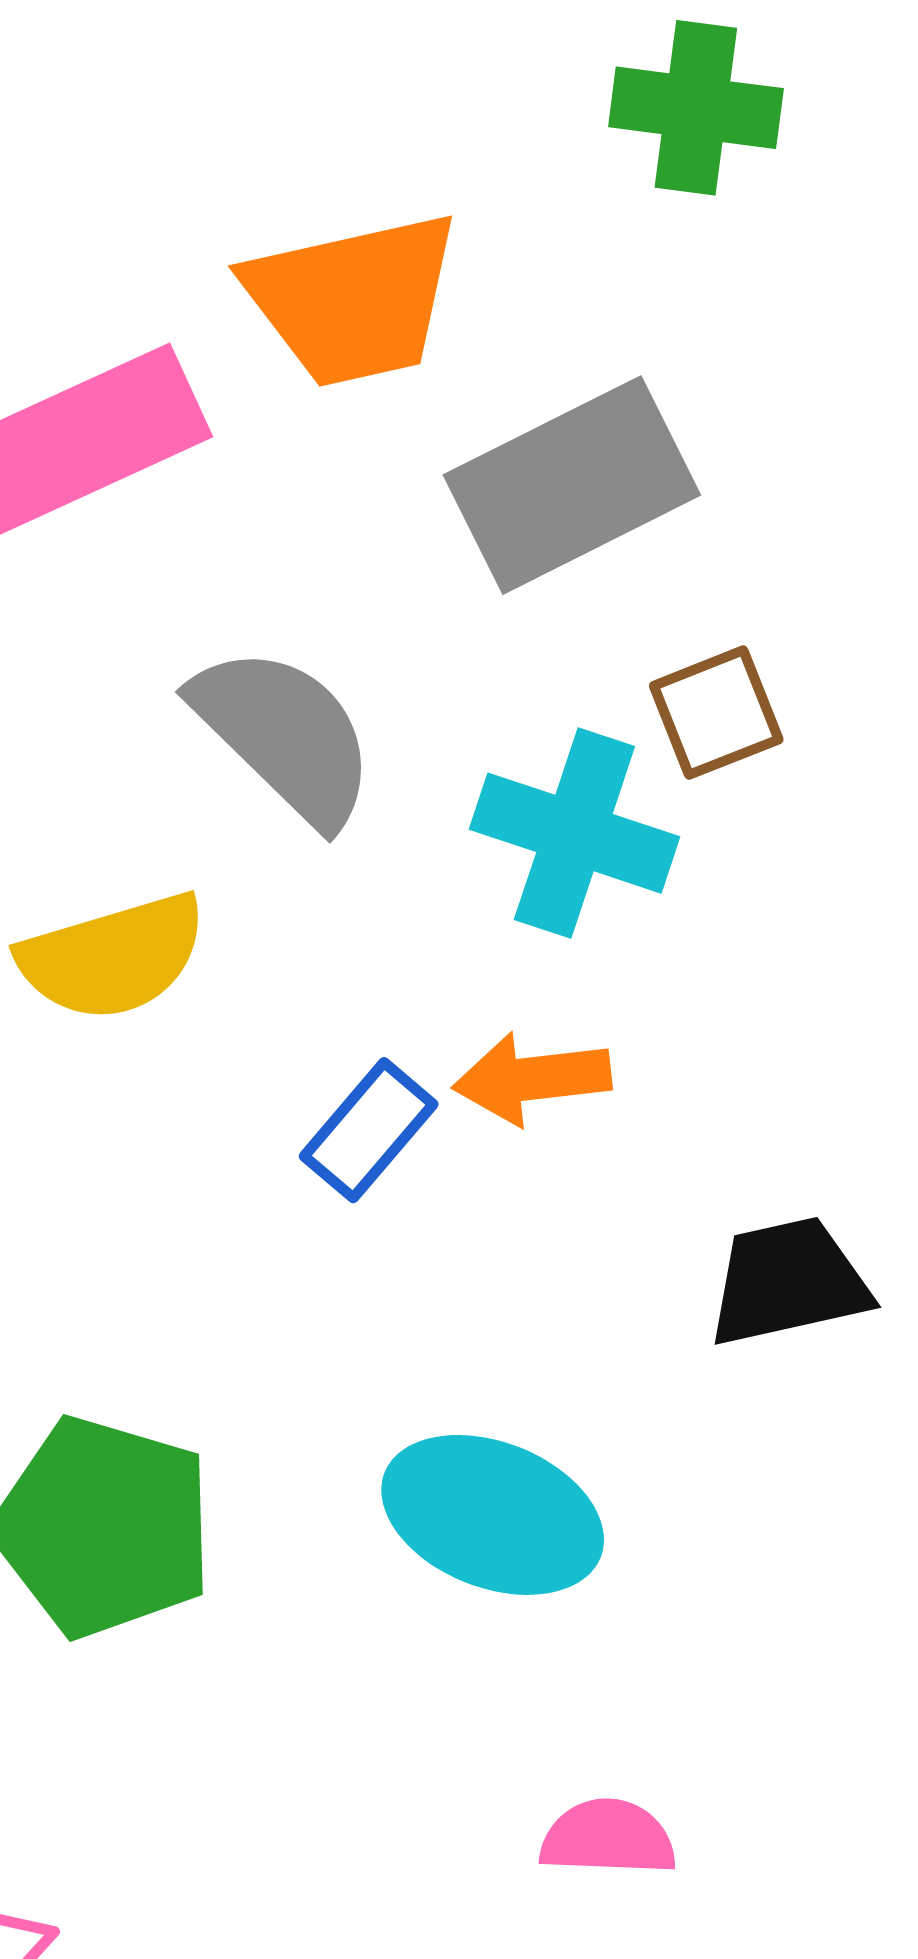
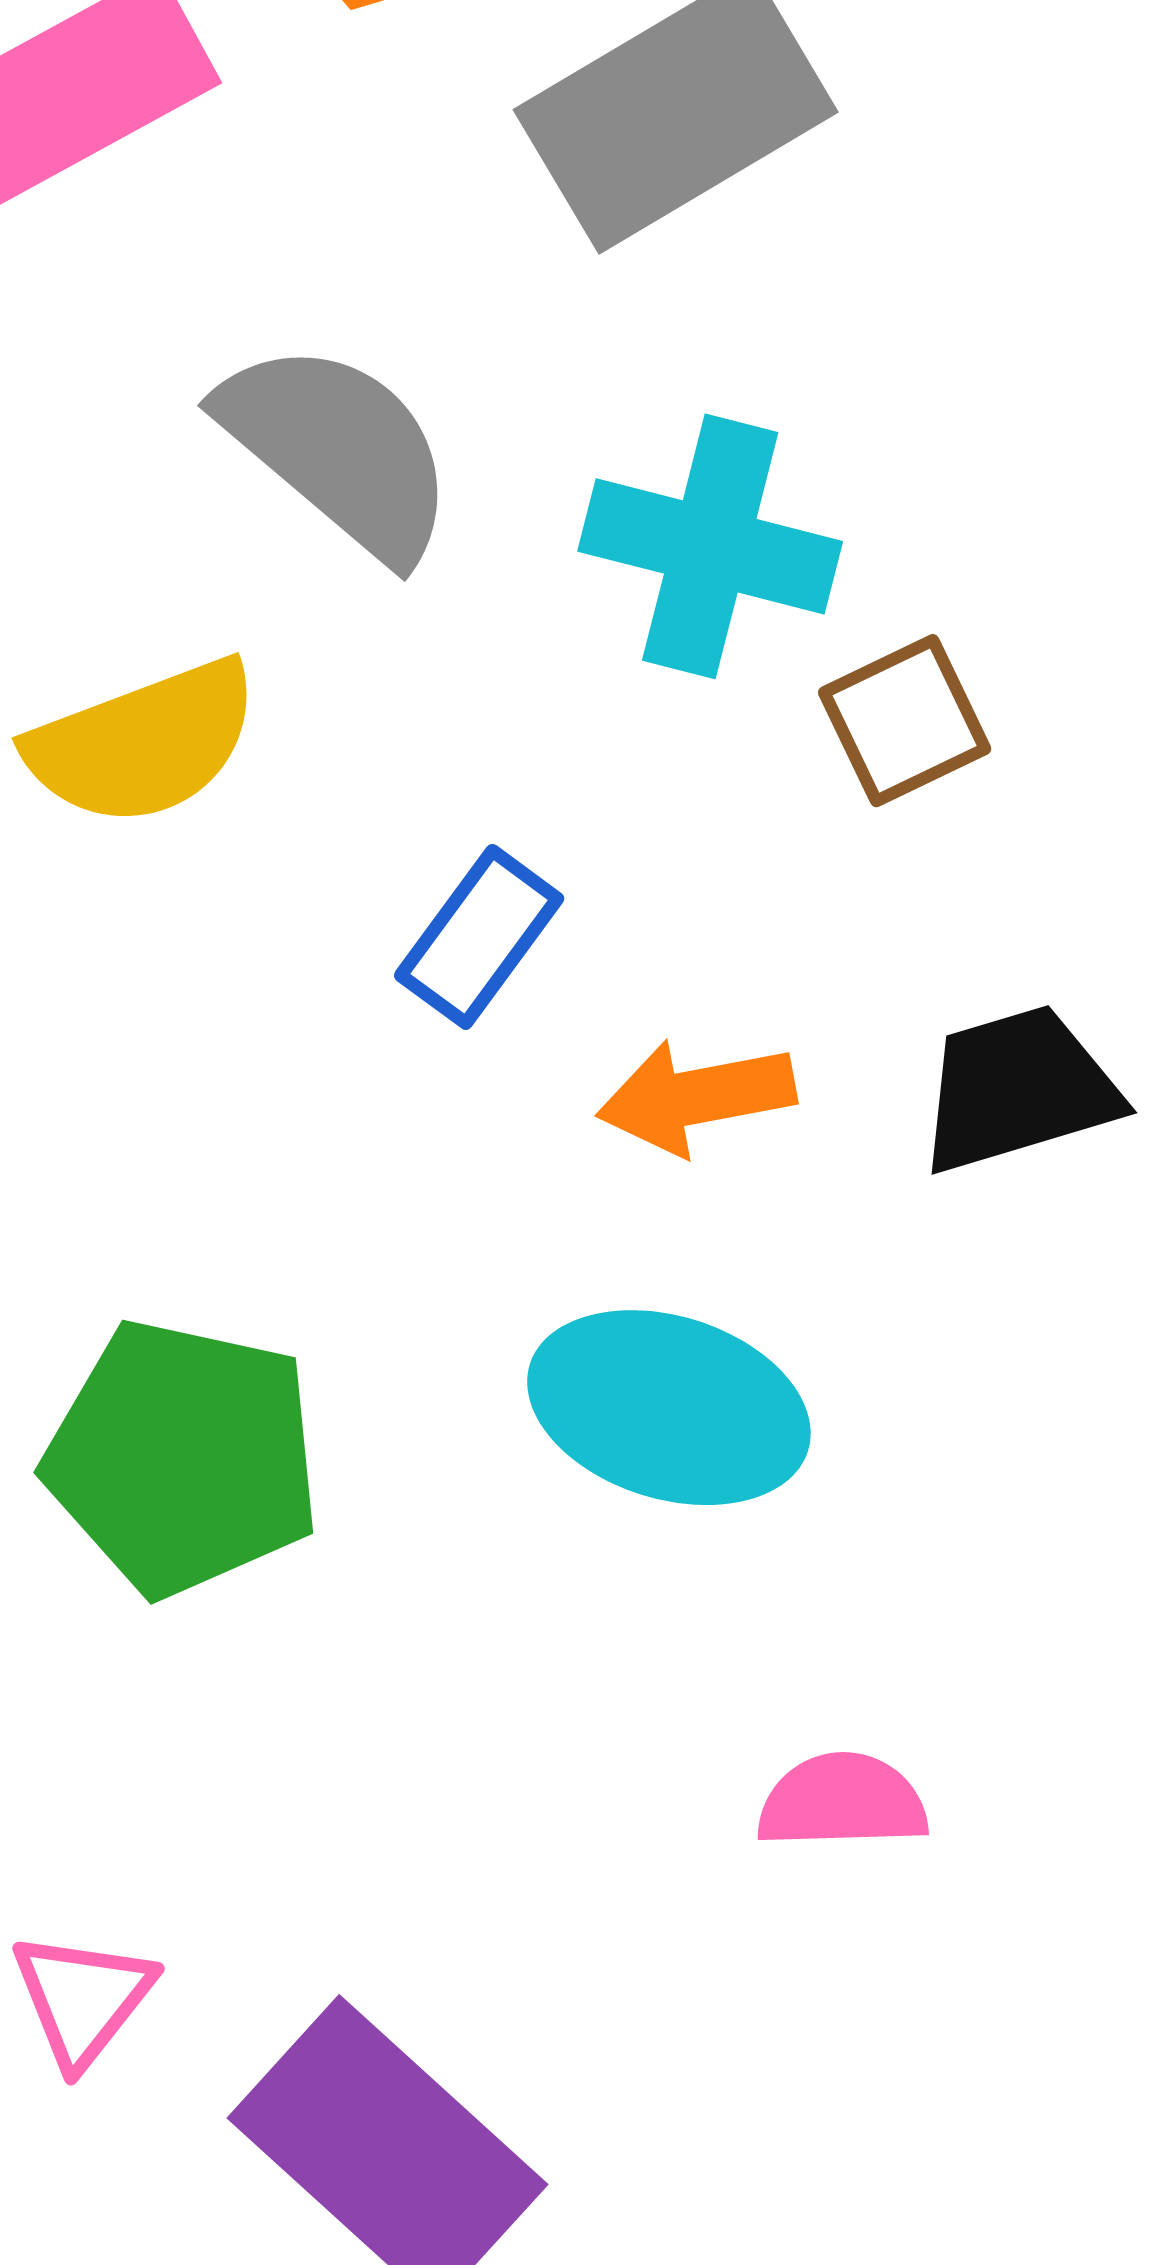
brown square: (716, 713) -> (905, 721), moved
orange arrow: (532, 1078) -> (696, 1097), moved

